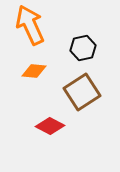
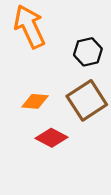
orange diamond: (34, 71) -> (35, 101), moved

